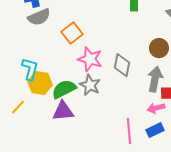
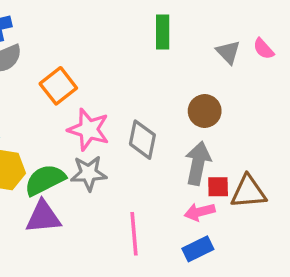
gray star: (90, 85) -> (89, 173), turned -30
pink line: (129, 131) -> (134, 234), moved

